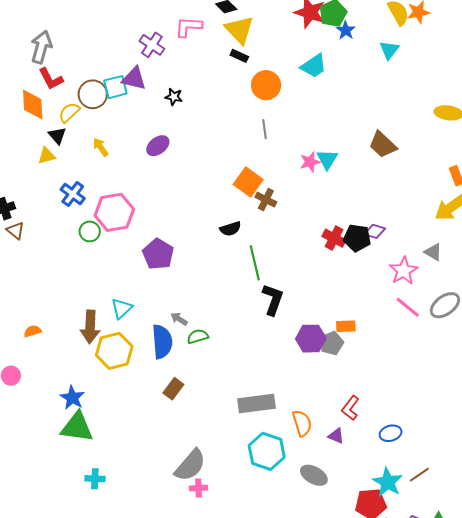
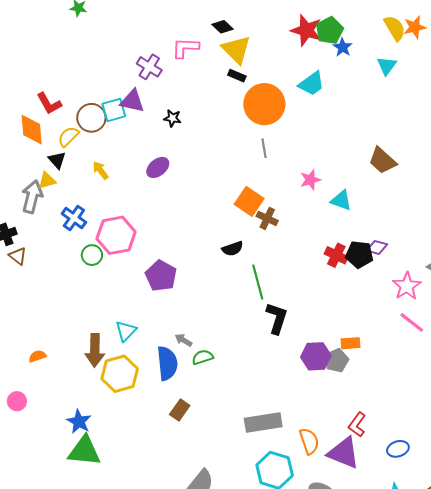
gray arrow: (41, 47) -> (32, 197), moved
orange circle: (266, 85) -> (264, 104), size x1.4
cyan triangle: (327, 159) -> (341, 200), moved, turned -40
purple triangle: (336, 436) -> (344, 453), size x2.0

